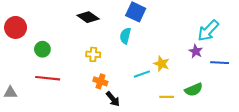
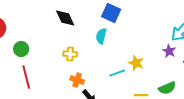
black diamond: (88, 17) -> (65, 18), turned 30
red line: (48, 78) -> (26, 77), turned 70

